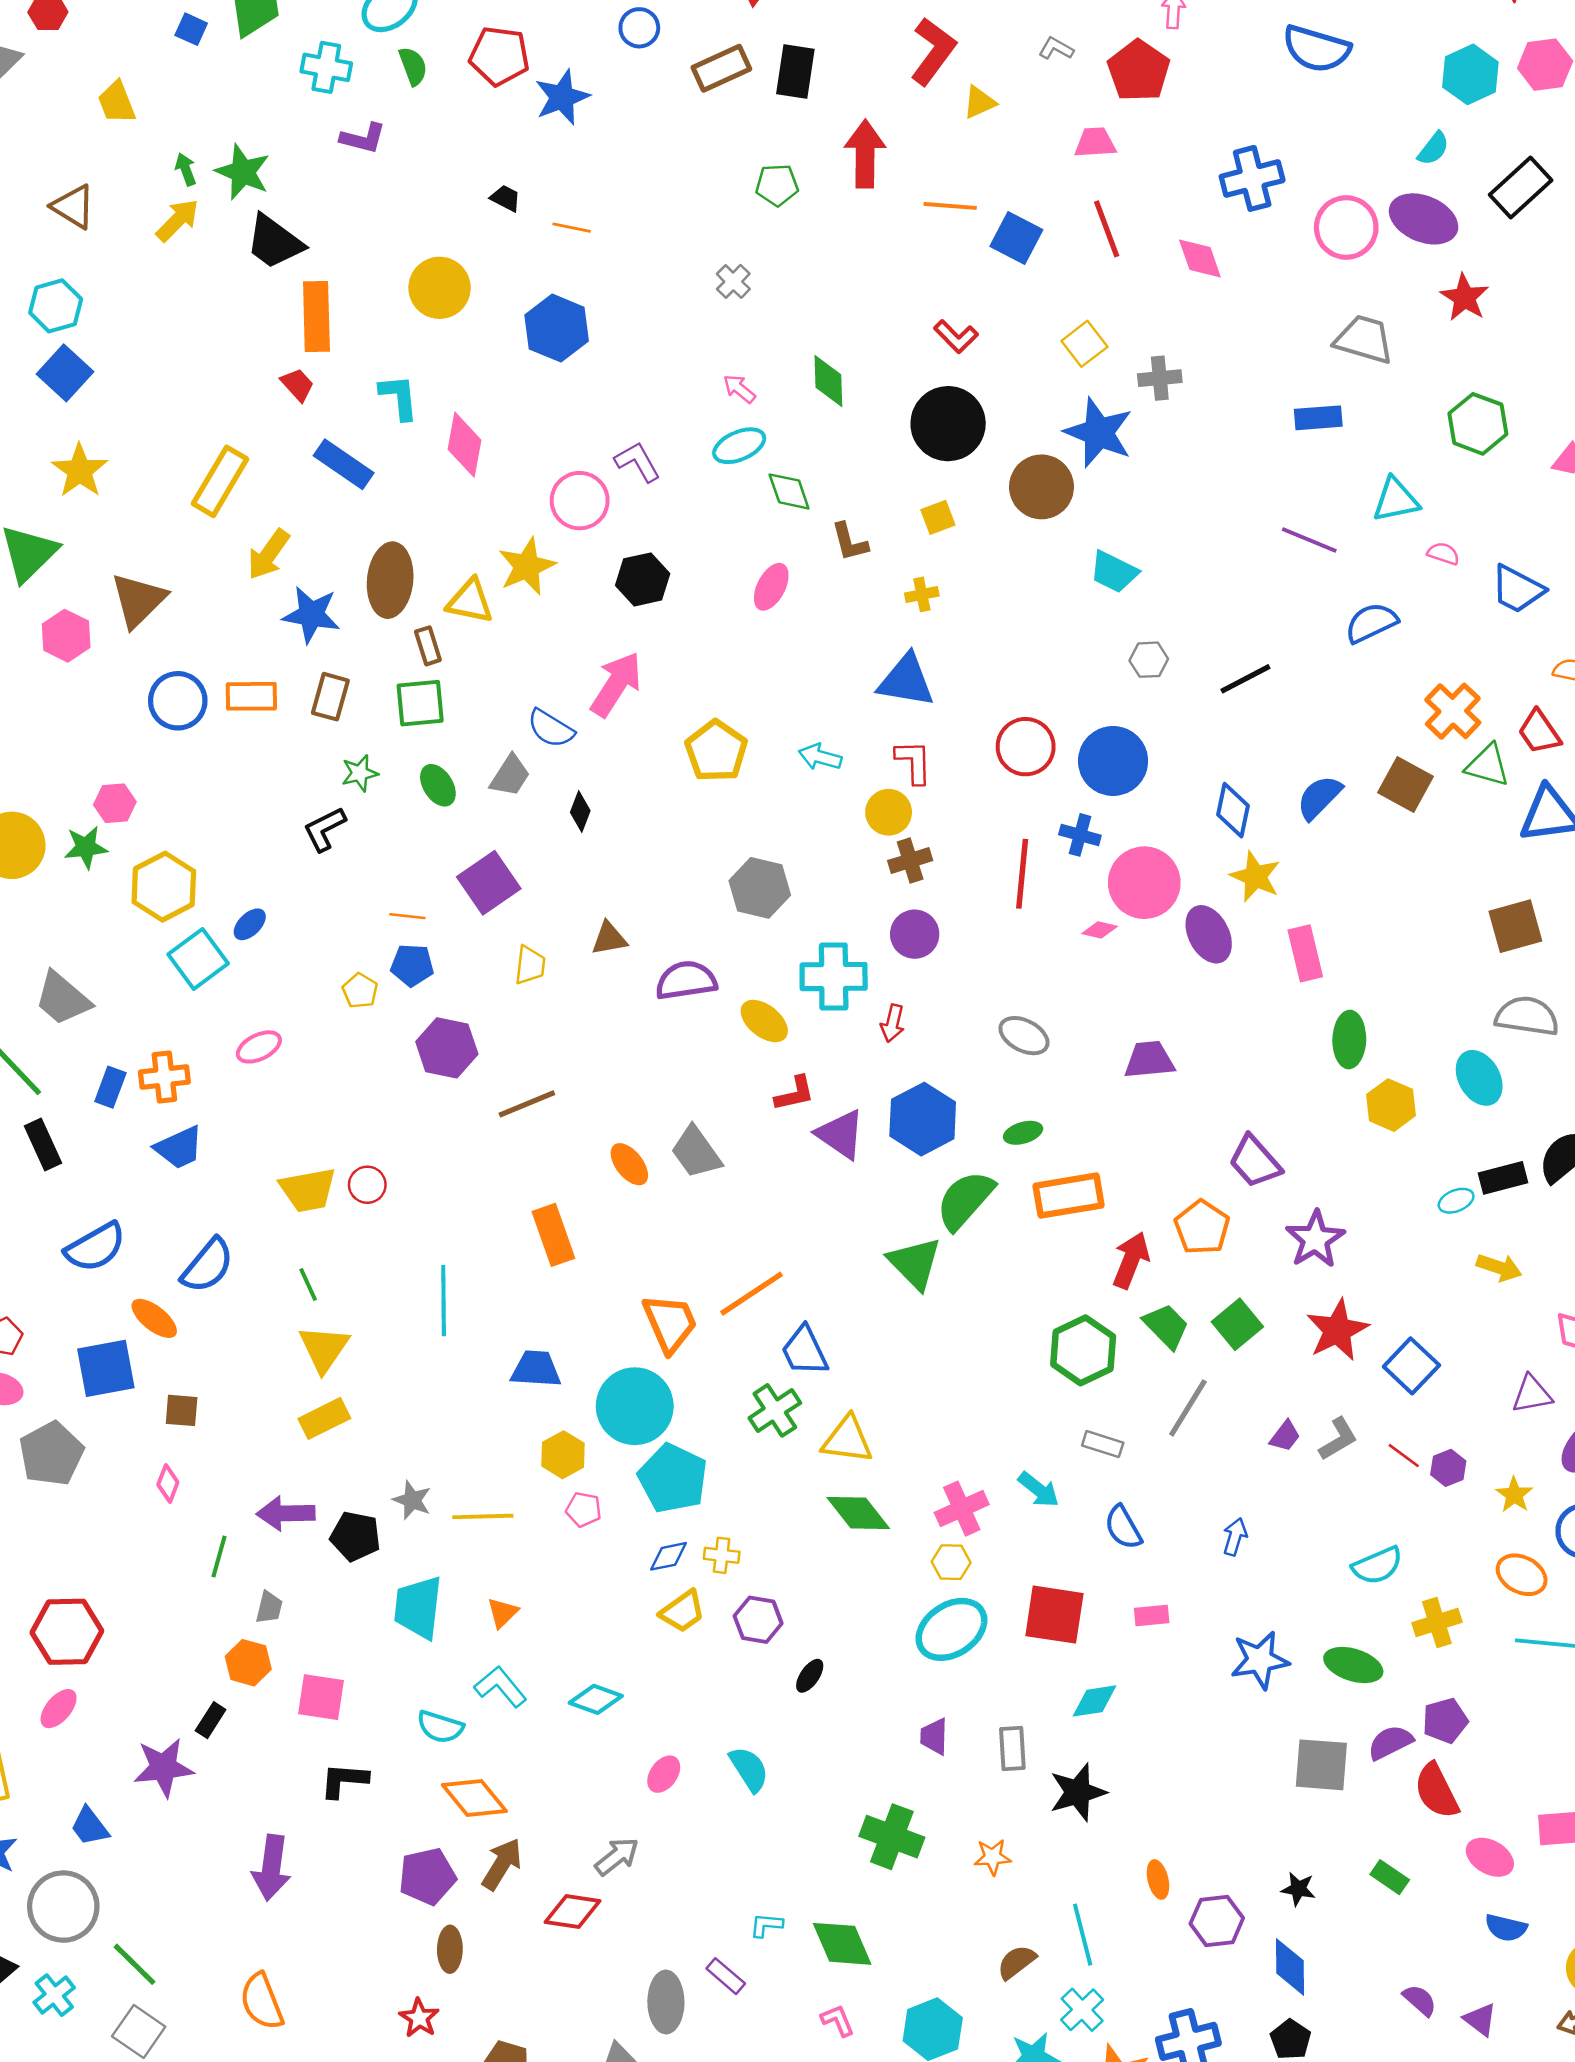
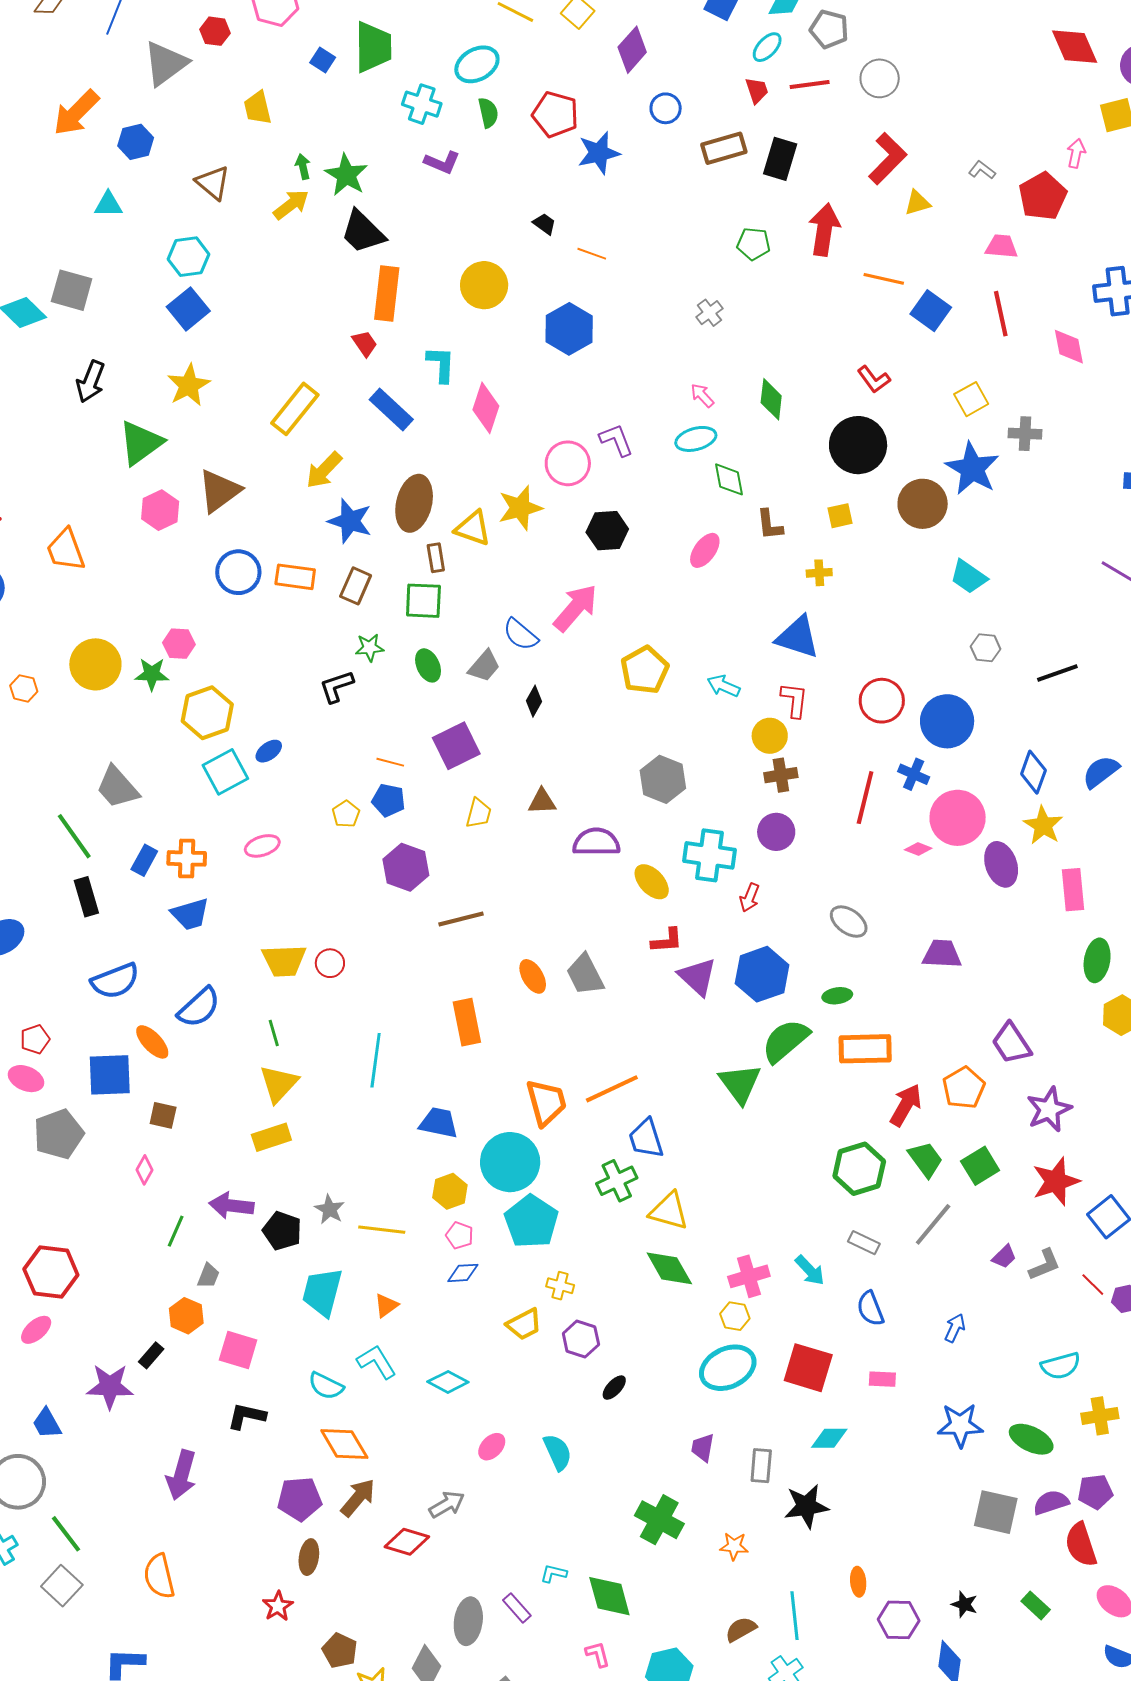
blue diamond: (668, 1556) -> (463, 1273), moved

